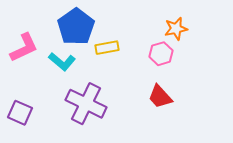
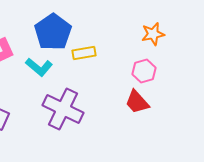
pink hexagon: (161, 54) -> (144, 71), moved

